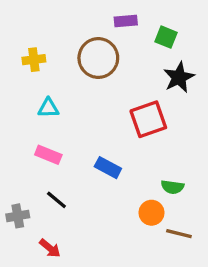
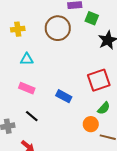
green square: (166, 37) -> (92, 18), moved
red square: (148, 119) -> (99, 80), moved
green semicircle: (172, 187) -> (104, 108), turned -56

